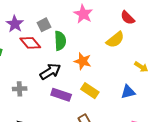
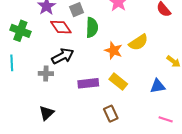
yellow semicircle: (115, 40) -> (138, 42), moved
black arrow: (50, 71) -> (63, 56), moved
purple rectangle: (61, 95) -> (88, 83), turned -30

